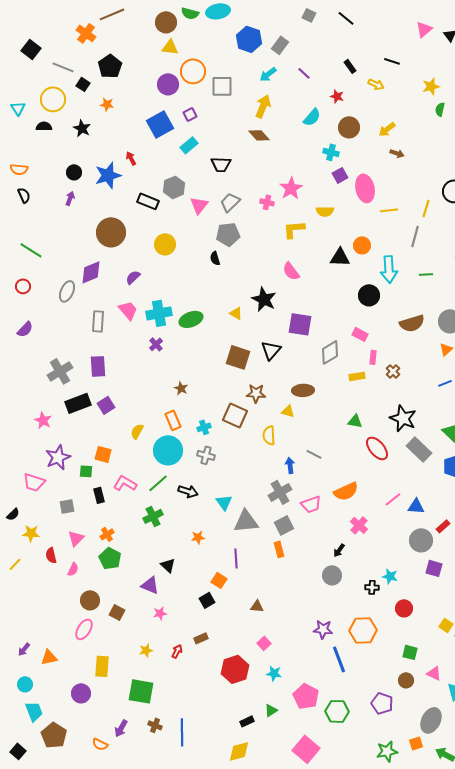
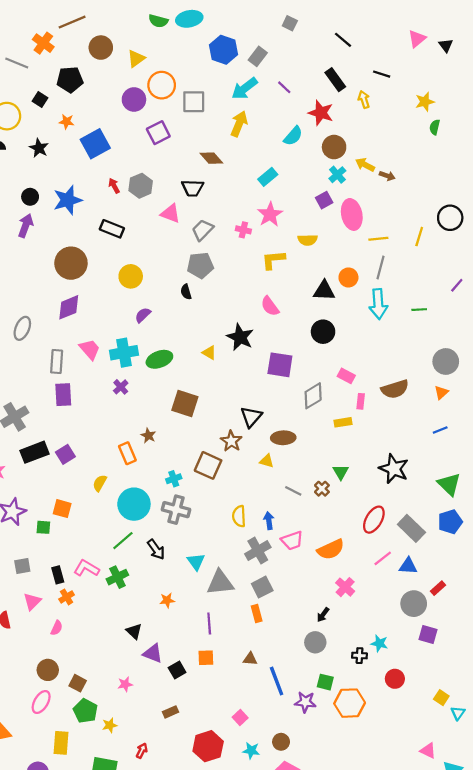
black line: (346, 18) -> (343, 40), moved
brown circle: (166, 22) -> (101, 48), moved
yellow triangle: (170, 47) -> (136, 59), turned -42
black pentagon: (110, 66) -> (70, 80), turned 30
black rectangle: (350, 66) -> (335, 80), size x1.5
gray line: (63, 67) -> (17, 63), moved
cyan arrow: (268, 74) -> (245, 88), size x1.4
yellow arrow: (376, 84) -> (364, 99), turned -133
red star: (337, 96) -> (321, 113), size x1.6
purple square: (190, 114) -> (158, 133), size x1.5
blue square: (160, 124) -> (95, 144), moved
yellow arrow: (387, 129) -> (365, 165), moved, turned 66
brown diamond: (259, 135) -> (211, 158), moved
cyan rectangle: (189, 145) -> (268, 177), moved
cyan cross: (331, 152) -> (337, 175), moved, turned 35
red arrow: (131, 158) -> (114, 186), moved
gray hexagon: (174, 187) -> (141, 186), moved
purple arrow: (70, 198) -> (26, 226), size x1.5
pink triangle: (199, 205) -> (170, 213), moved, turned -48
gray line: (415, 236) -> (381, 268), moved
purple diamond: (91, 272) -> (69, 307), moved
purple semicircle: (133, 277) -> (143, 315), moved
black circle: (369, 295) -> (323, 332), moved
brown semicircle: (412, 323) -> (395, 389), moved
black triangle: (271, 350) -> (251, 417), moved
brown square: (238, 357) -> (185, 404), moved
purple rectangle: (98, 366) -> (63, 395), moved
brown cross: (393, 371) -> (322, 489), moved
brown star: (256, 393) -> (231, 441), turned 30
orange rectangle: (173, 420) -> (127, 453), moved
green triangle: (355, 421) -> (341, 472), turned 49
yellow semicircle: (269, 435) -> (239, 516), moved
red ellipse: (377, 448) -> (374, 520), moved, turned 70
gray rectangle: (419, 449) -> (411, 528), moved
gray line: (314, 454) -> (293, 491), moved
gray cross: (206, 455) -> (176, 510), size x1.4
pink L-shape: (125, 483) -> (86, 568), moved
black arrow: (188, 491) -> (156, 549), turned 36
black rectangle: (99, 495) -> (58, 575), moved
pink trapezoid: (311, 504) -> (292, 541), moved
green pentagon: (110, 558) -> (85, 711), moved
pink semicircle: (73, 569) -> (57, 628), moved
orange square: (219, 580) -> (206, 658), moved, turned -35
purple triangle: (150, 585) -> (153, 653), moved
brown triangle: (257, 606) -> (250, 659), moved
red arrow: (177, 651) -> (142, 751), moved
green square: (410, 652) -> (325, 682), moved
blue line: (339, 659) -> (277, 681), moved
brown circle: (406, 680) -> (281, 742), moved

